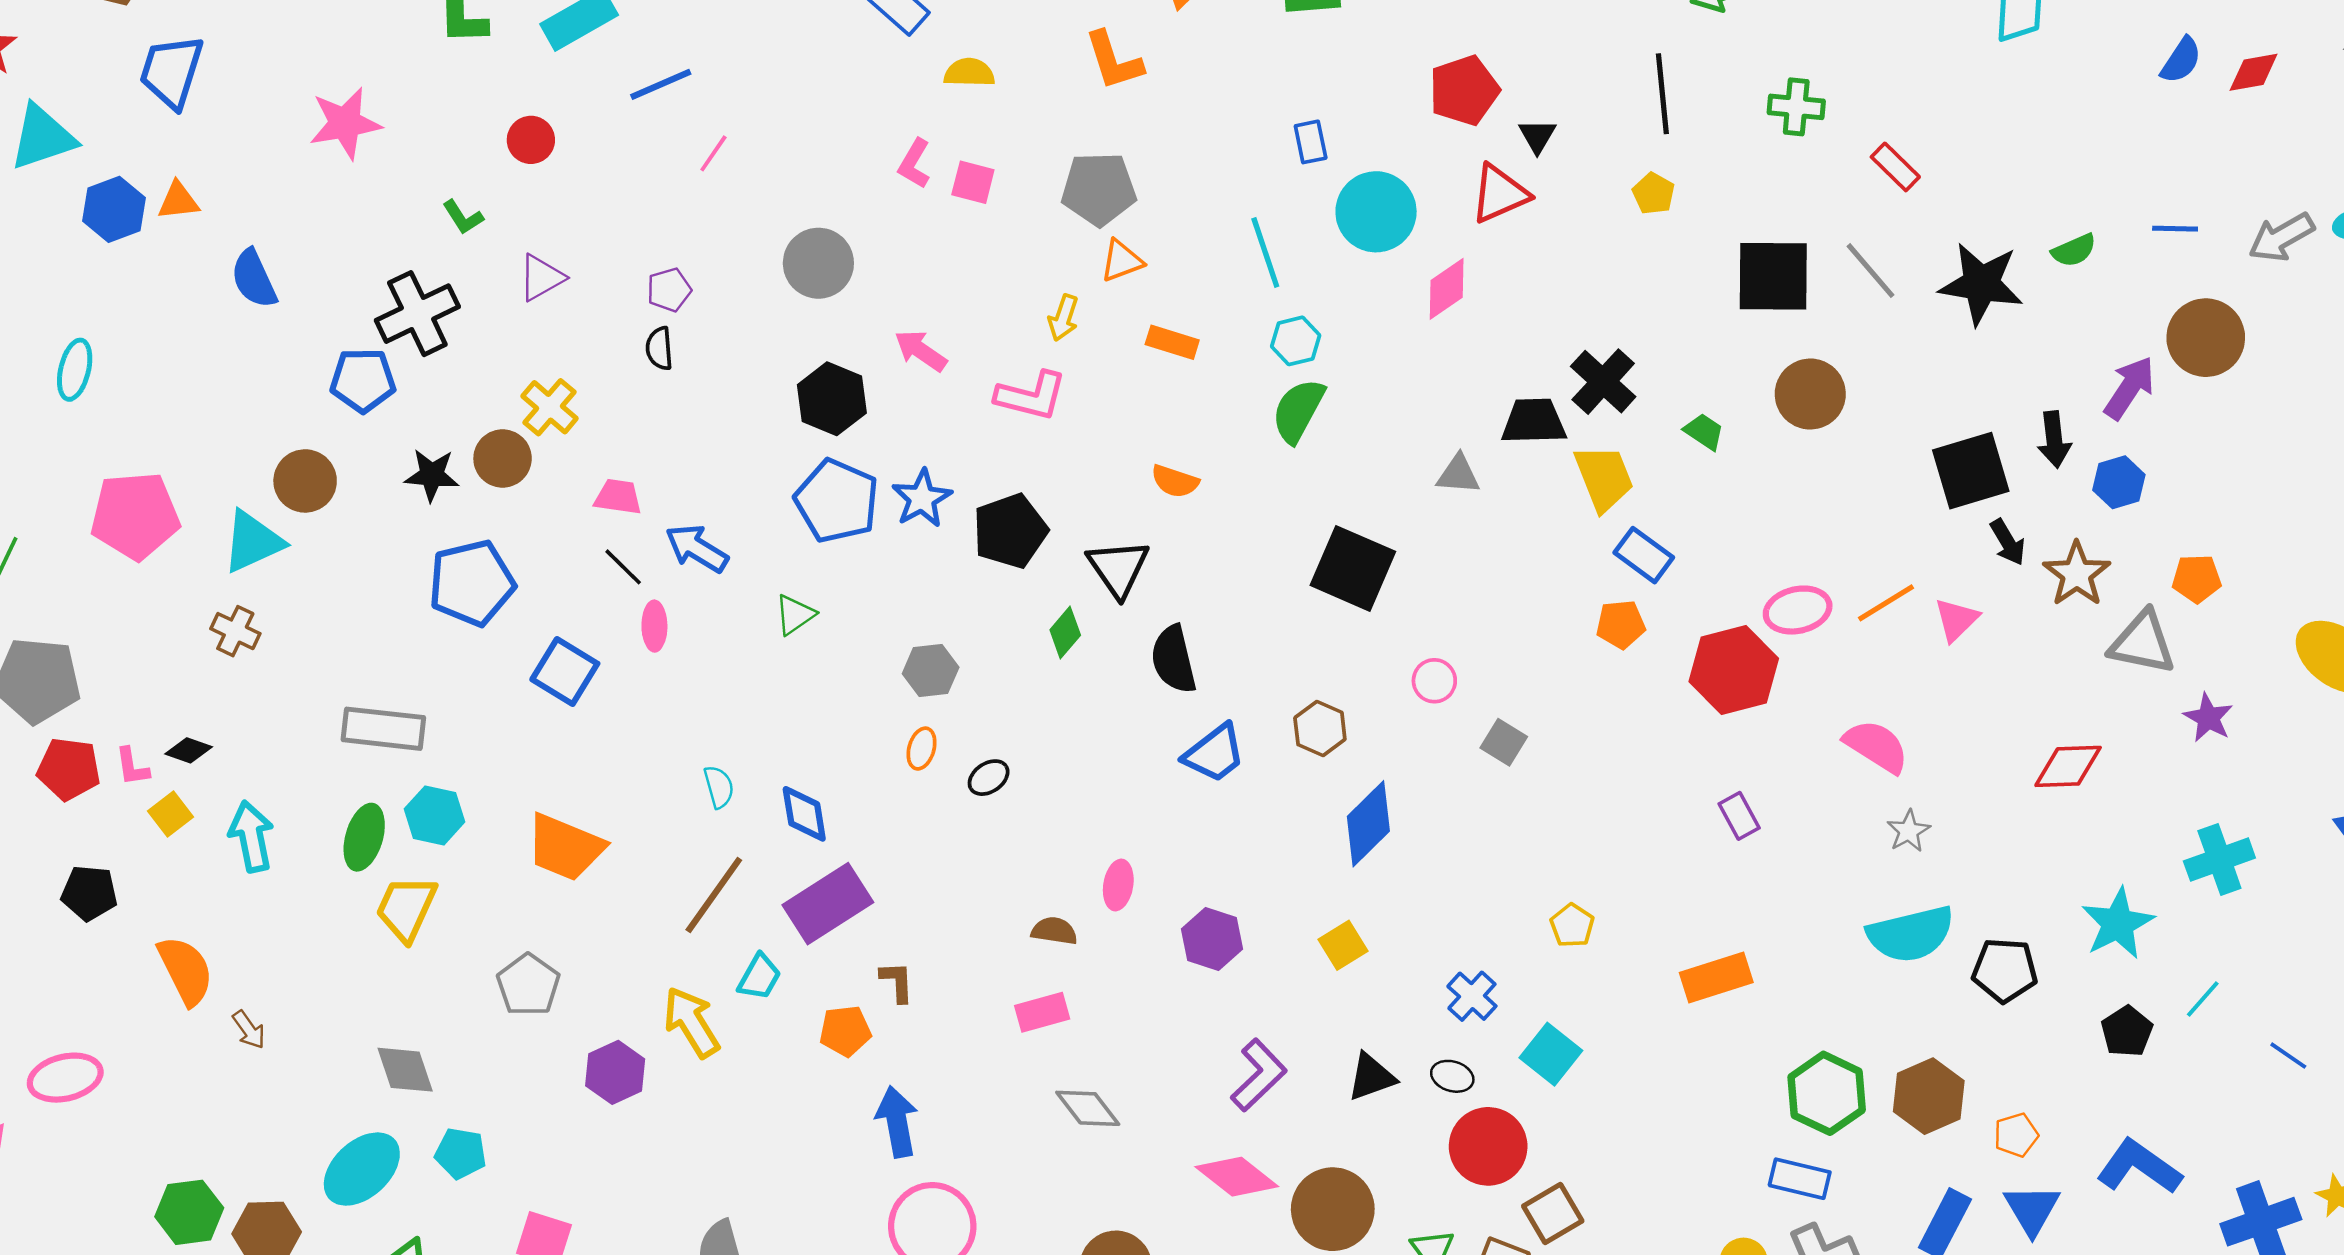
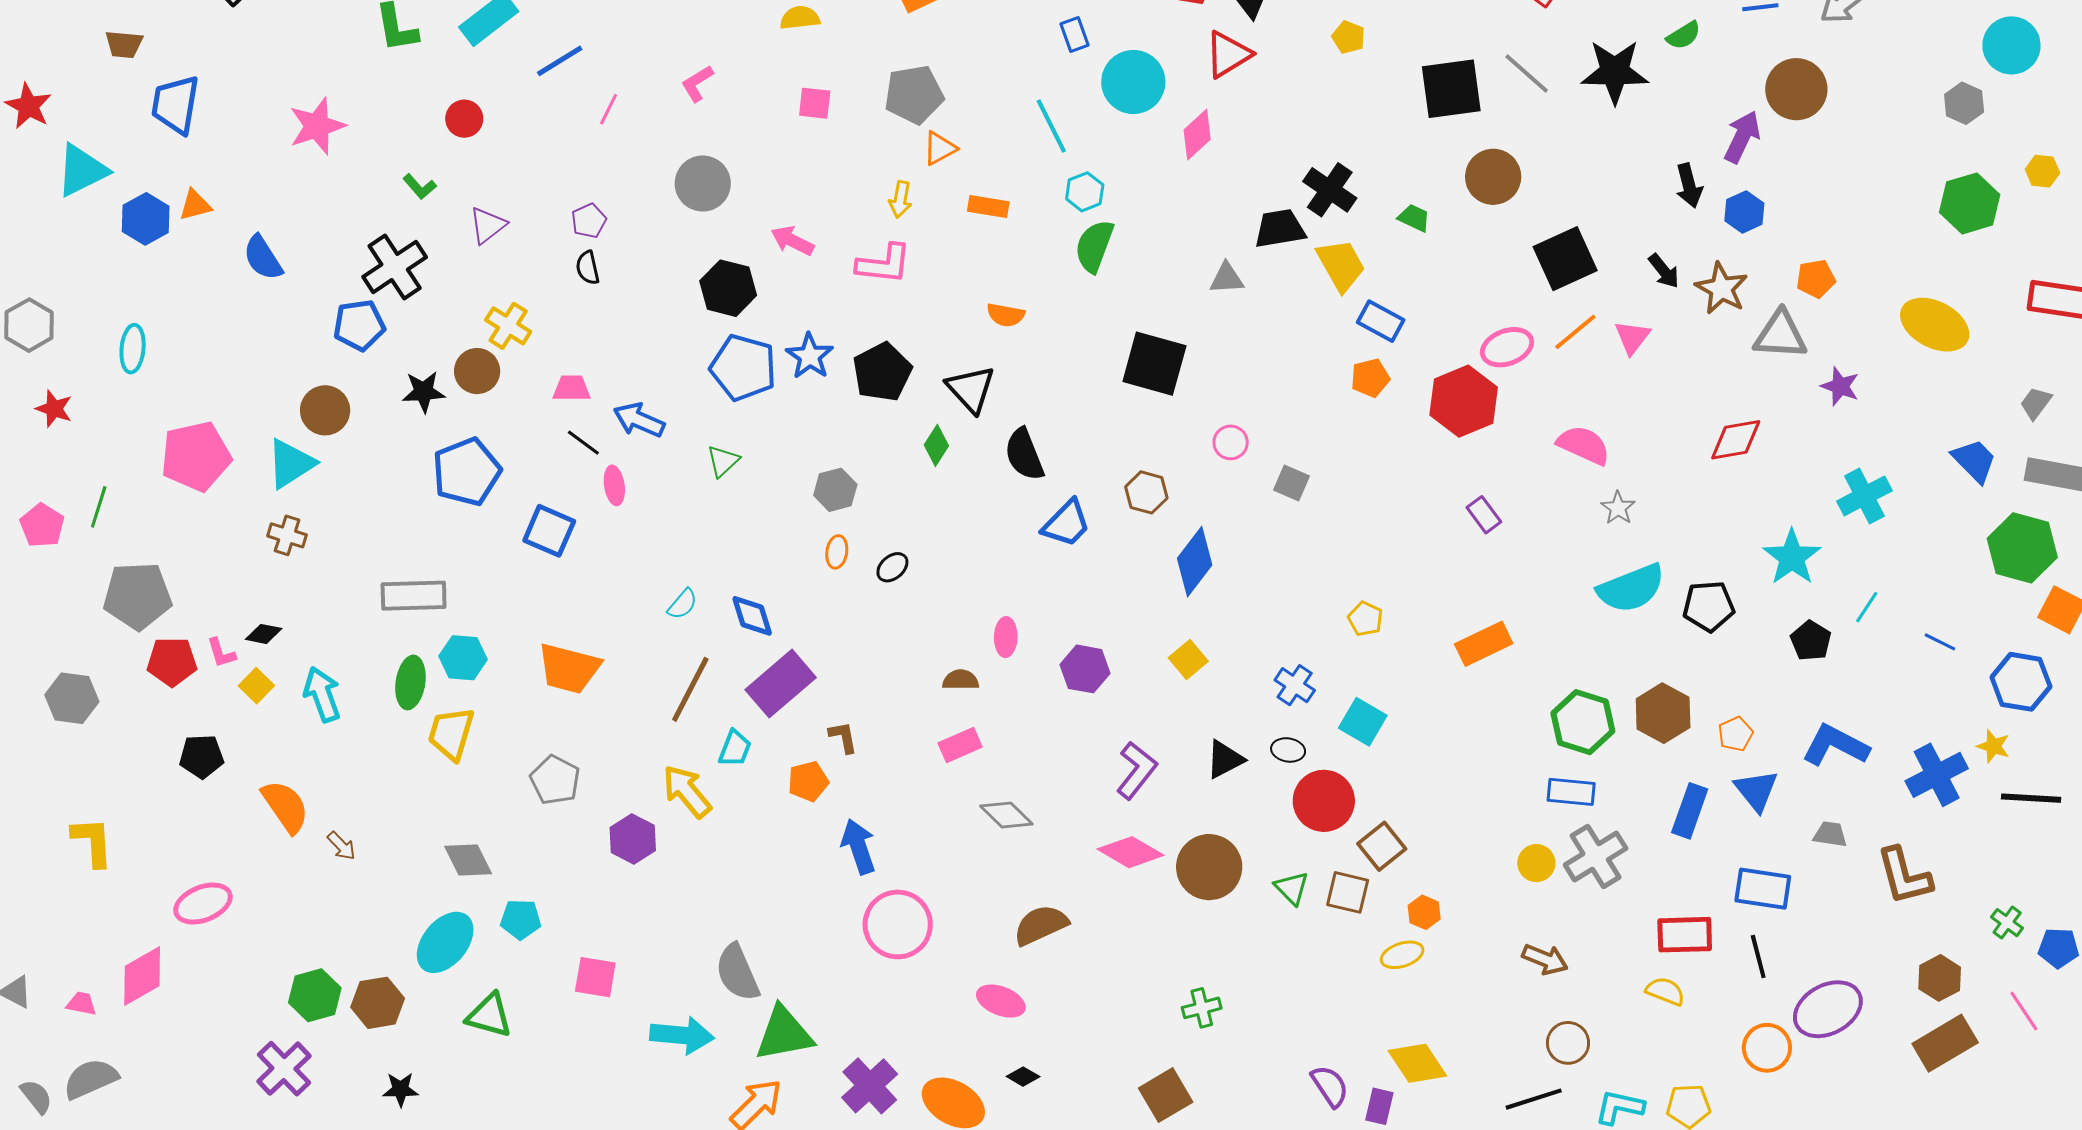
pink L-shape: (914, 164) -> (697, 83), moved, turned 36
black square: (1971, 471) -> (1565, 259), moved
cyan semicircle: (719, 787) -> (682, 604), turned 64

